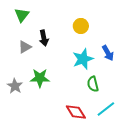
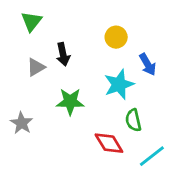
blue arrow: (108, 53) -> (148, 64), moved
green star: (40, 78) -> (70, 102), moved
red diamond: (76, 112) -> (109, 143), moved

